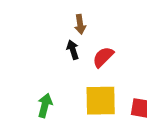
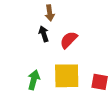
green arrow: (45, 106) -> (34, 80), moved

